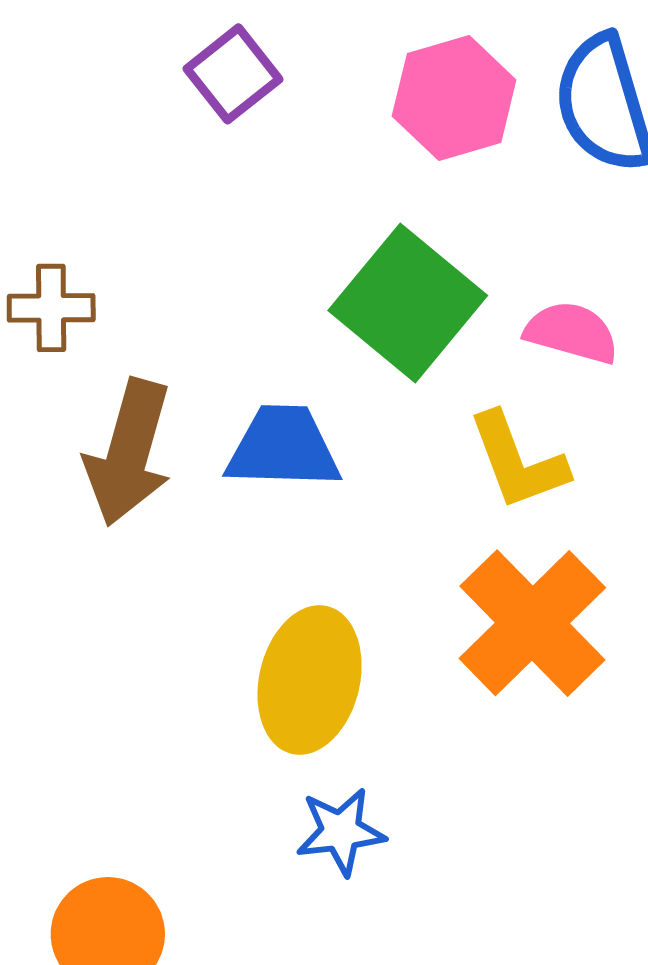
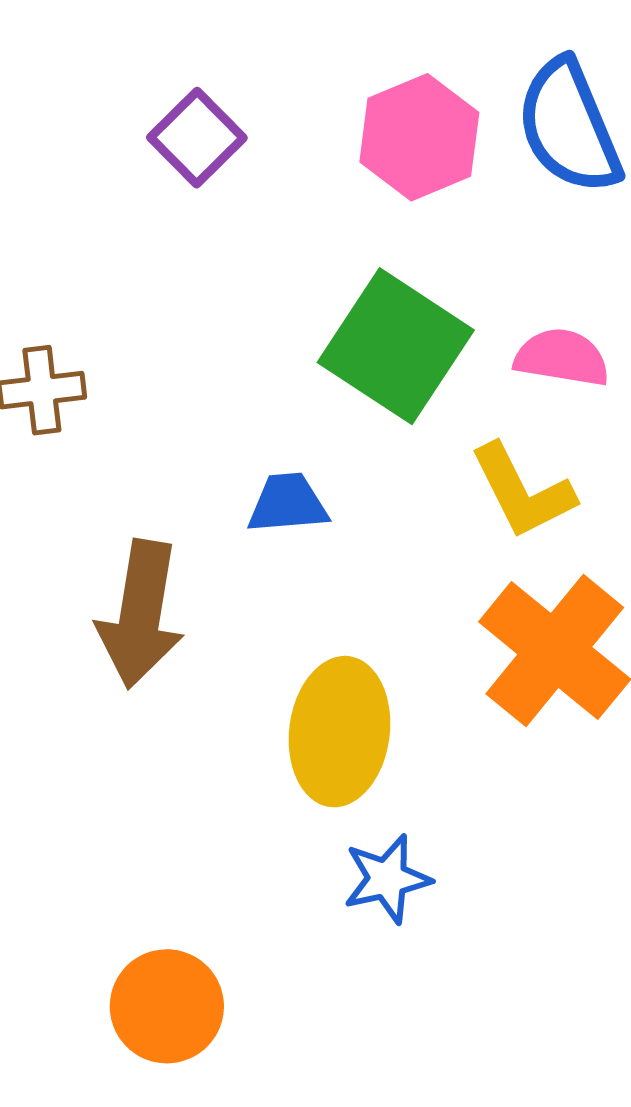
blue trapezoid: (283, 448) -> (288, 503), size x0.7
brown arrow: (129, 453) -> (140, 614), moved

